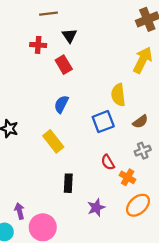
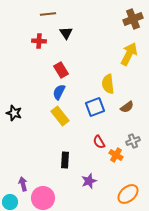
red rectangle: (64, 65) -> (61, 70), moved
yellow rectangle: (53, 141) -> (60, 116), moved
gray cross: (143, 151) -> (133, 141), moved
orange ellipse: (138, 205) -> (128, 194), moved

